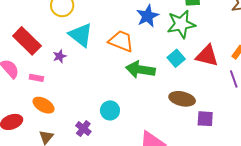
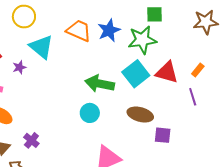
orange trapezoid: (121, 41) -> (79, 31), moved
cyan square: (176, 58) -> (136, 74), size x1.5
cyan circle: (110, 110) -> (90, 113), moved
purple cross: (83, 129) -> (31, 140), moved

